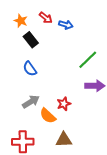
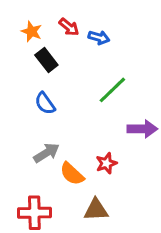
green line: (88, 60) -> (112, 90), moved
red star: (64, 104) -> (106, 163), moved

